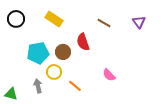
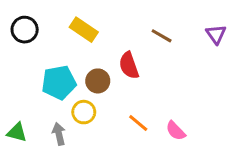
pink semicircle: (109, 75) -> (176, 131), moved
orange line: (75, 86) -> (138, 123), moved
green triangle: (11, 94) -> (17, 132), moved

